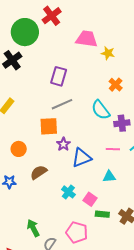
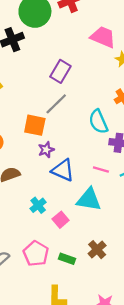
gray line: (62, 104) -> (56, 104), turned -35
blue triangle: (82, 158) -> (63, 170), turned 30
cyan triangle: (109, 176) -> (89, 200), size x1.6
green rectangle: (102, 214) -> (67, 259), moved

